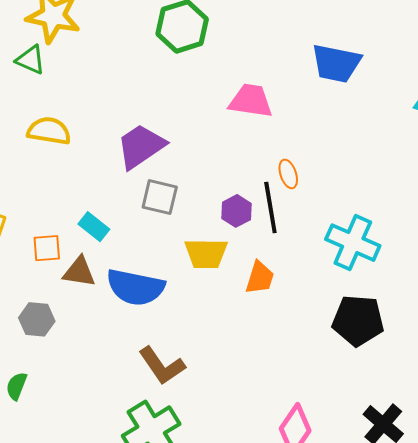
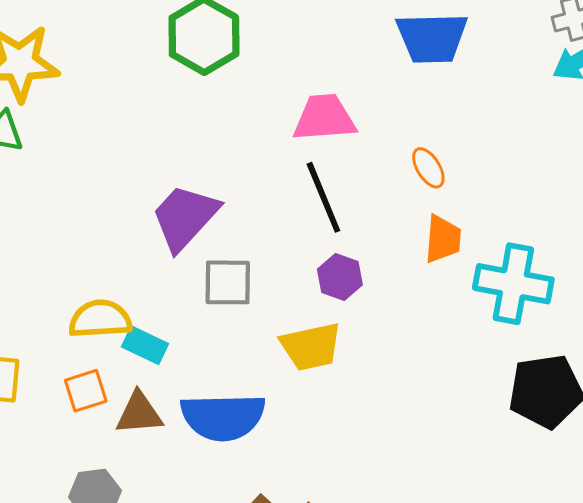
yellow semicircle: (49, 131) -> (100, 319), moved
orange ellipse: (288, 174) -> (428, 168), moved
black line: (270, 207) -> (323, 197), moved
orange trapezoid: (260, 278) -> (443, 239), moved

